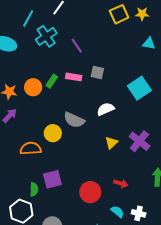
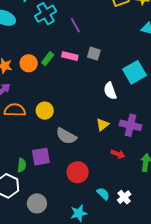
white semicircle: (106, 109) -> (110, 91), moved, turned -90
gray semicircle: (74, 120) -> (66, 136), moved
purple cross: (139, 141) -> (130, 125), turned -30
orange semicircle: (31, 148) -> (15, 110), moved
red arrow: (121, 183) -> (118, 154), moved
white cross: (139, 213) -> (124, 197), turned 32

